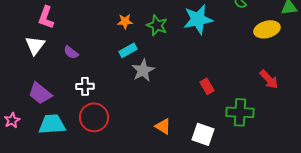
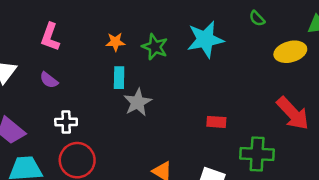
pink L-shape: (46, 17) -> (50, 37), moved
cyan rectangle: (128, 50) -> (119, 78), turned -60
red arrow: (269, 79) -> (293, 113), size x1.4
red rectangle: (207, 86) -> (216, 122), turned -56

